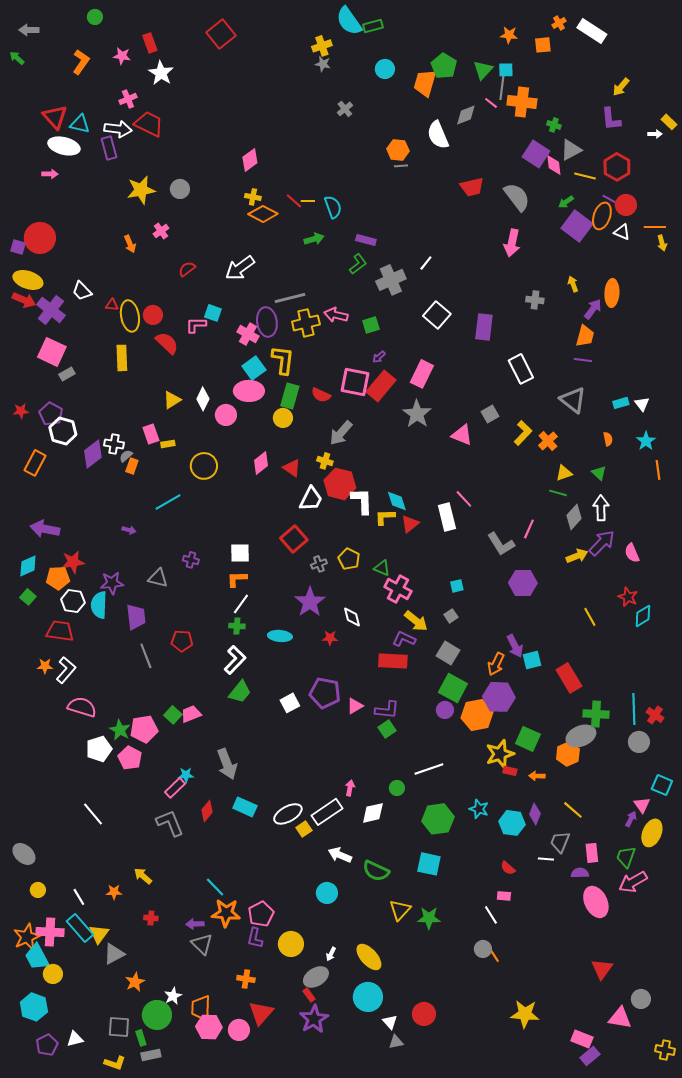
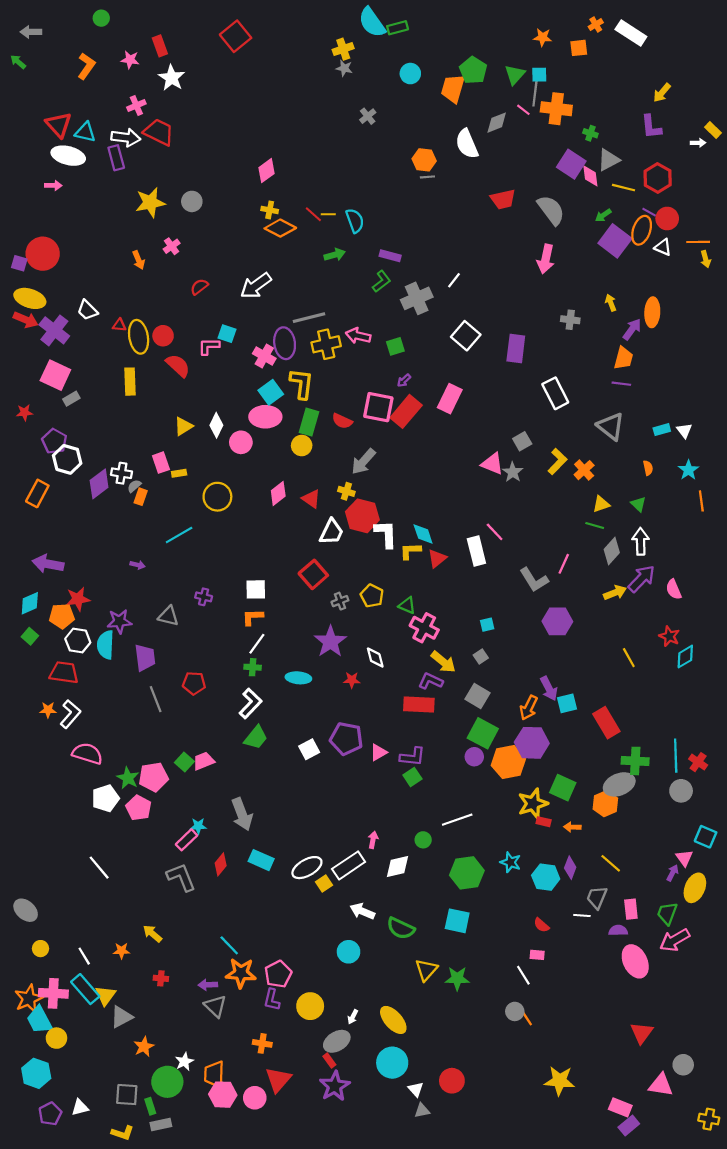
red star: (21, 411) -> (25, 412), moved
gray star: (417, 414) -> (513, 472), moved, size x0.7

